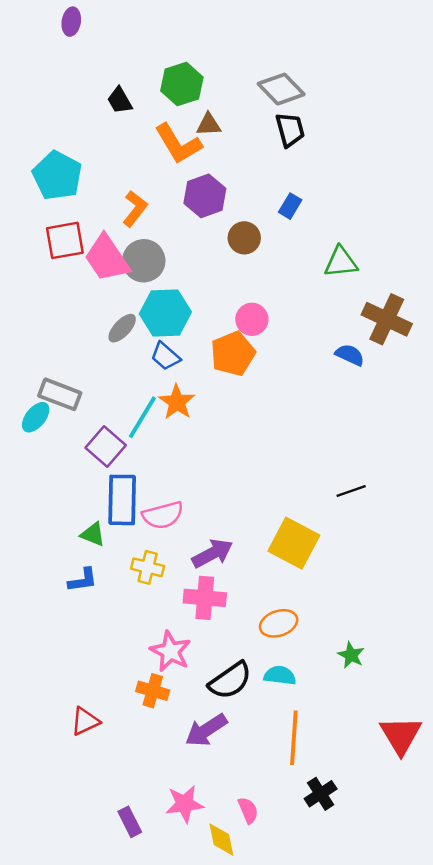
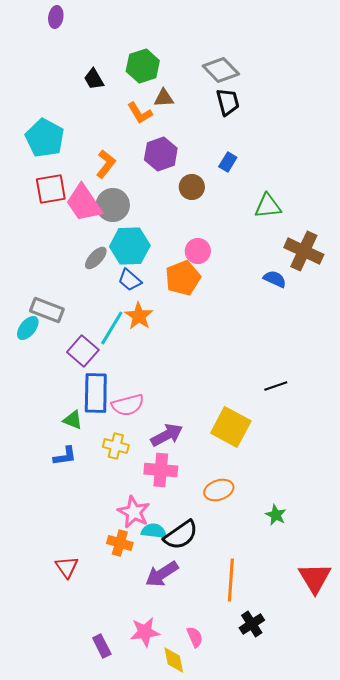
orange L-shape: (178, 144) -> (140, 113), size x0.7
cyan semicircle: (280, 675) -> (154, 531), moved
red triangle: (85, 721) -> (67, 567), turned -40

